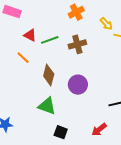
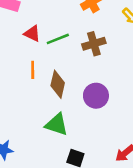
orange line: (23, 58) -> (33, 70), moved, turned 48

